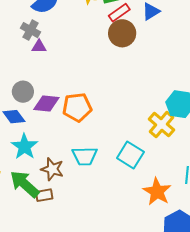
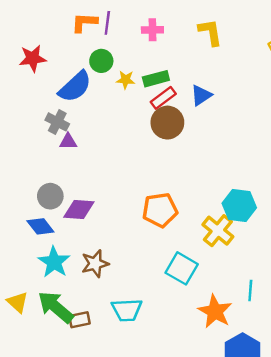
orange pentagon: (77, 107) -> (160, 210), moved
cyan trapezoid: (85, 156) -> (127, 310), moved
brown star: (52, 169) -> (95, 264), moved, turned -30

